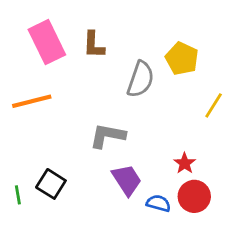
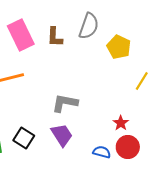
gray semicircle: (141, 79) -> (89, 26), moved
purple trapezoid: (127, 180) -> (62, 135), moved

